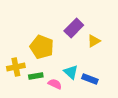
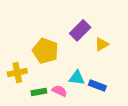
cyan triangle: (71, 72) -> (77, 78), turned -35
green rectangle: (36, 76) -> (39, 92), moved

